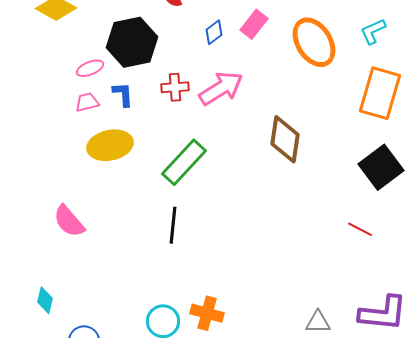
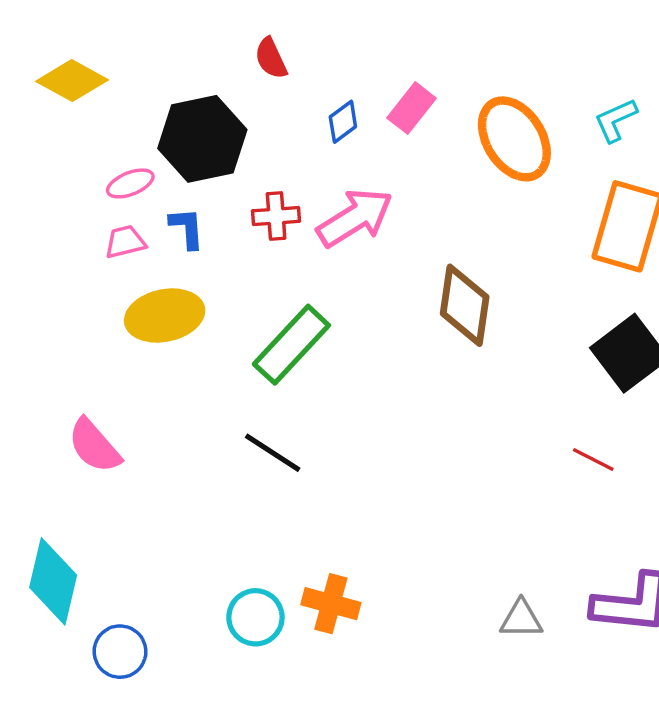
black line: (173, 225) -> (273, 453), turned -63
cyan diamond: (45, 300) -> (53, 581), size x1.8

